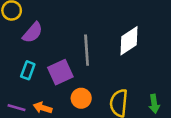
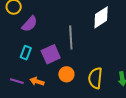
white diamond: (129, 41) -> (101, 17), moved

